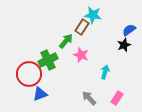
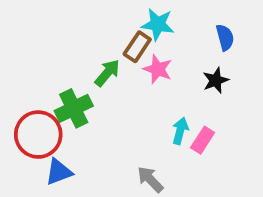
blue semicircle: (129, 30) -> (225, 37), moved, turned 112
pink star: (81, 55) -> (158, 69), moved
pink rectangle: (117, 98) -> (203, 140), moved

